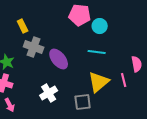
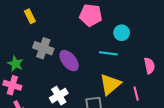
yellow rectangle: (23, 26) -> (30, 16), moved
cyan circle: (100, 26) -> (122, 33), moved
pink line: (124, 80) -> (136, 94), moved

